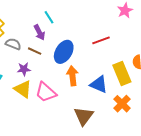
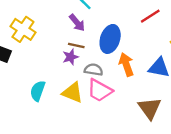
gray semicircle: (13, 44) -> (94, 70), moved
purple star: (24, 69) -> (71, 57), moved

